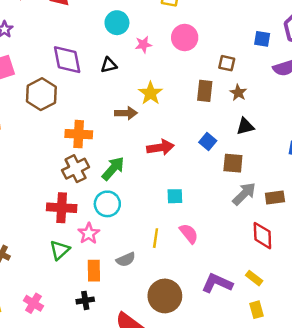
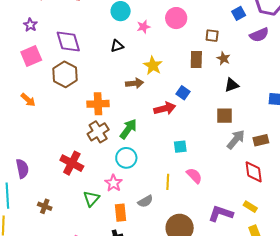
blue square: (262, 39) -> (239, 13), turned -32
purple diamond: (67, 60) -> (68, 42), moved
blue square: (208, 141) -> (183, 93), moved
red cross: (62, 208) -> (72, 163), moved, turned 30

